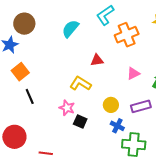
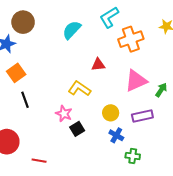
pink triangle: (133, 73) -> (136, 81), size x1.6
black square: (80, 122) -> (77, 129), turned 32
green cross: (134, 145) -> (133, 156), size x0.6

